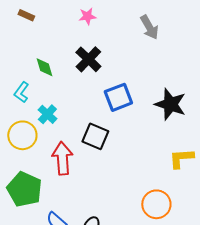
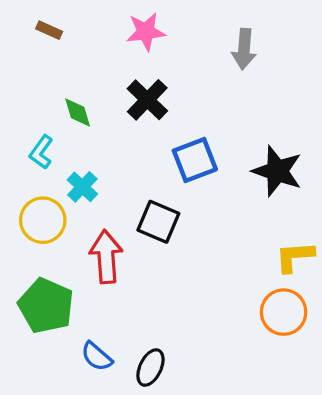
pink star: (87, 16) -> (146, 32), size x1.4
gray arrow: (149, 27) -> (244, 49), turned 35
orange circle: (156, 204) -> (284, 312), moved

